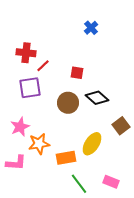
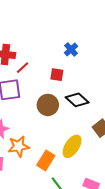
blue cross: (91, 28) -> (71, 49), moved
orange rectangle: (66, 158) -> (46, 160), turned -48

